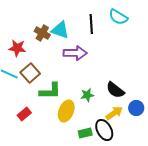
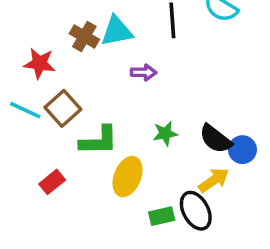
cyan triangle: (60, 30) -> (117, 31), turned -30
purple arrow: (75, 53) -> (144, 72), size x0.6
green star: (87, 95) -> (165, 133), moved
blue circle: (136, 108) -> (242, 150), moved

